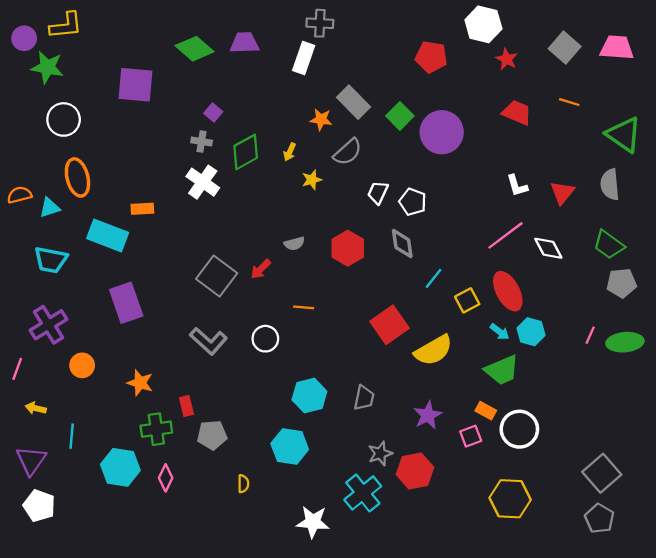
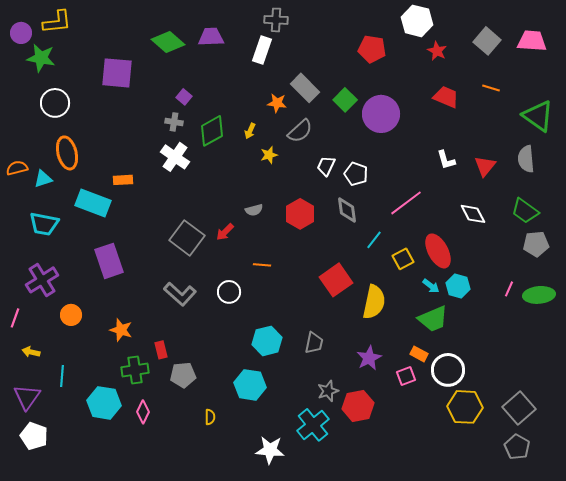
pink line: (505, 235) -> (406, 203), moved
yellow semicircle: (434, 350) -> (374, 302), turned -48
yellow hexagon: (510, 499) -> (465, 407), moved

